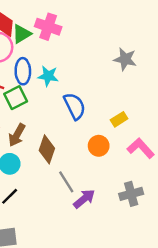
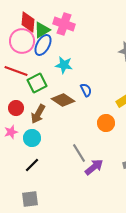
blue ellipse: (23, 71) -> (43, 45), moved, turned 30
blue semicircle: (75, 106) -> (86, 90), size x0.6
brown diamond: (47, 149) -> (63, 100), moved, turned -75

